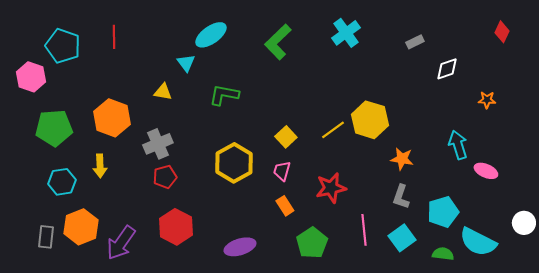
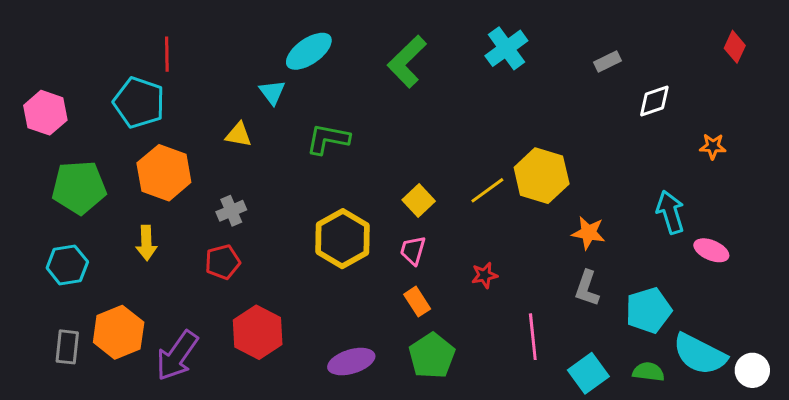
cyan pentagon: (63, 46) -> (139, 102), moved
gray cross: (158, 144) -> (231, 211), size x0.7
red pentagon: (165, 177) -> (222, 262), moved
cyan hexagon: (62, 182) -> (67, 265), moved
red star: (331, 188) -> (484, 275), size x0.6
white circle: (524, 223) -> (752, 370), moved
cyan square: (402, 238) -> (588, 373), moved
green pentagon: (312, 243) -> (432, 356), moved

